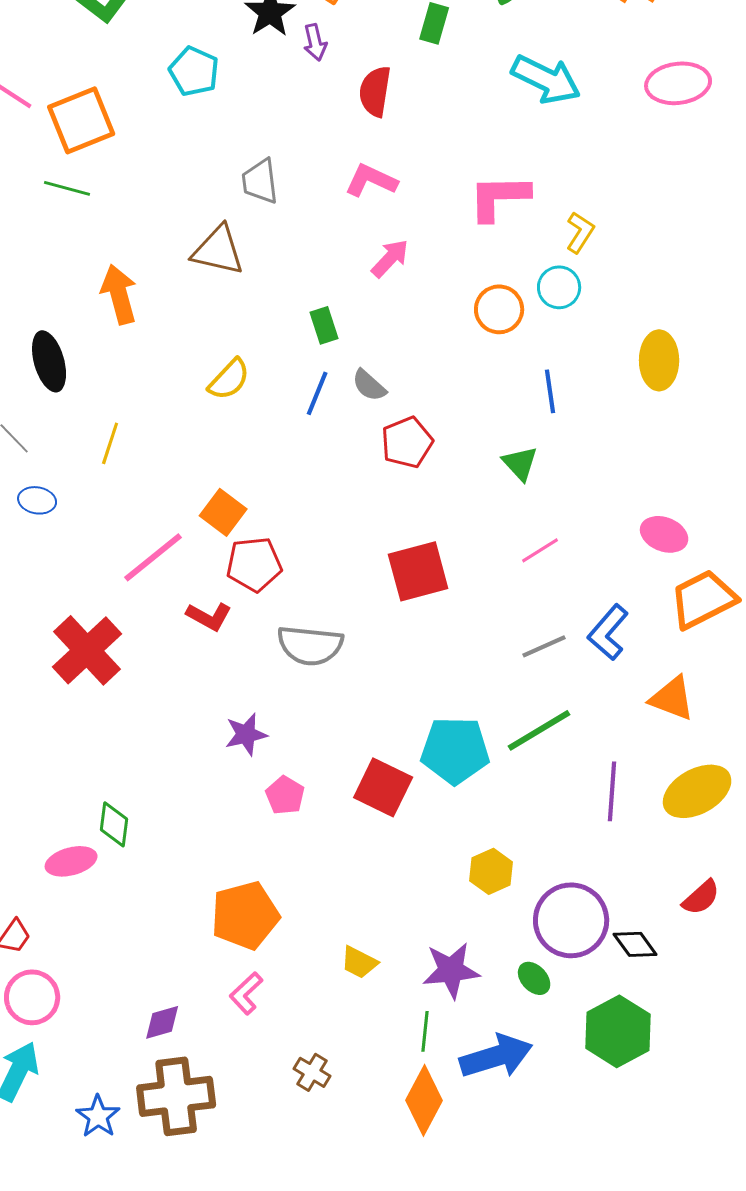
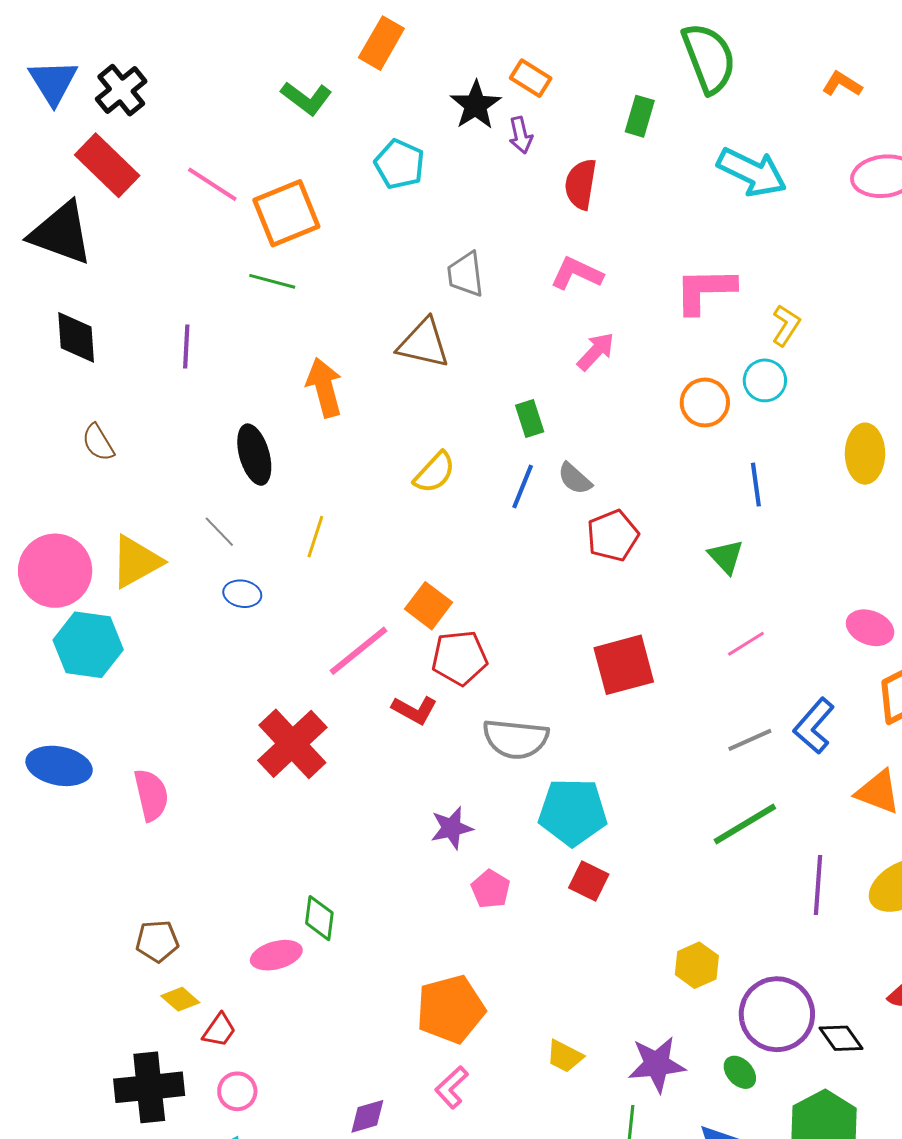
cyan pentagon: (455, 750) -> (573, 812), moved
red square: (383, 787) -> (589, 881), size x0.7
pink circle: (32, 997) -> (237, 1091), size x0.7

